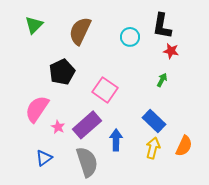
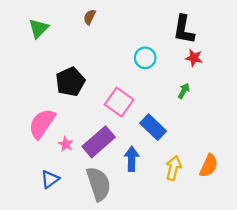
brown semicircle: (80, 31) -> (90, 17), moved, size x0.5
cyan circle: (130, 37) -> (145, 58), moved
blue rectangle: (154, 121) -> (153, 127), moved

